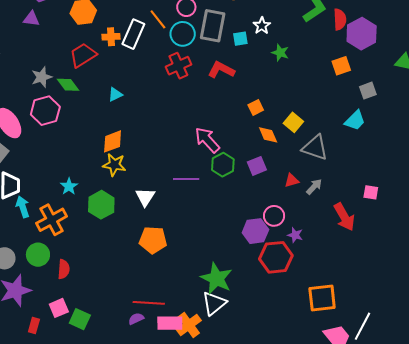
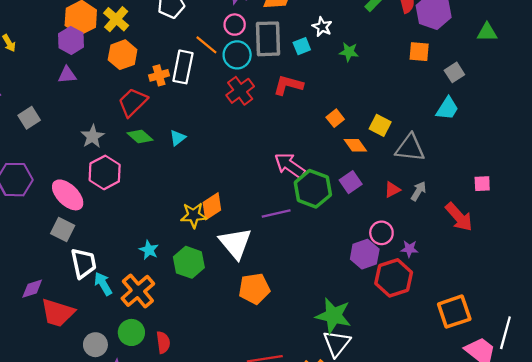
orange square: (341, 66) -> (419, 52), turned 36
green diamond: (68, 85) -> (140, 137), moved
orange diamond: (113, 141) -> (212, 206), moved
green hexagon: (223, 165) -> (313, 189), size x1.4
white triangle: (145, 197) -> (235, 243), size x1.5

